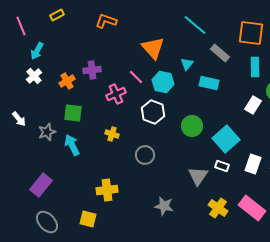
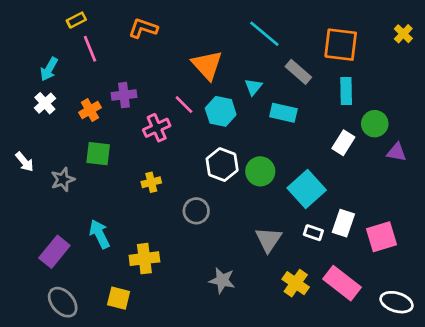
pink line: (21, 26) -> (90, 49), moved
white hexagon: (153, 112) -> (222, 165), moved
yellow cross: (112, 134) -> (151, 182), turned -32
cyan arrow: (72, 145) -> (99, 234), moved
white rectangle: (222, 166) -> (313, 233), moved

